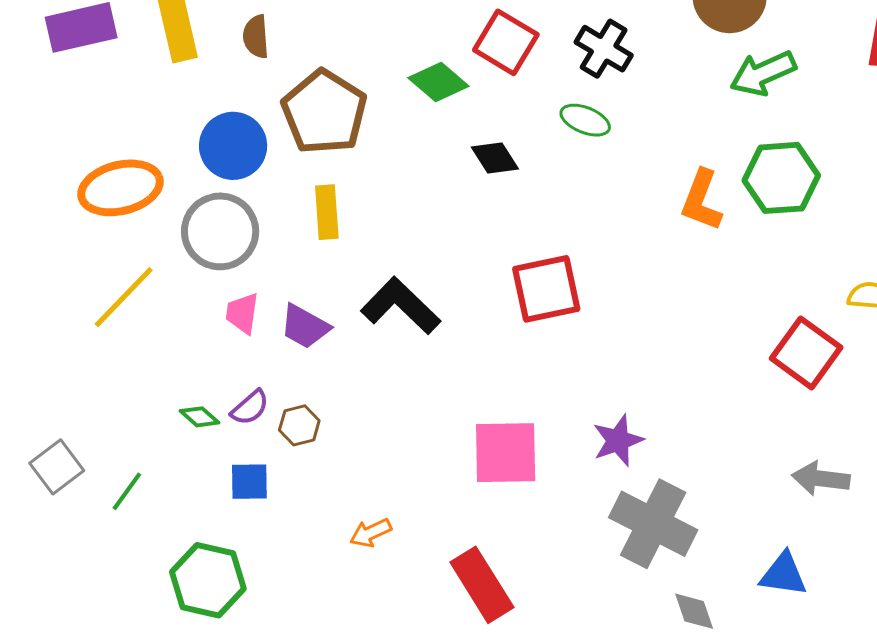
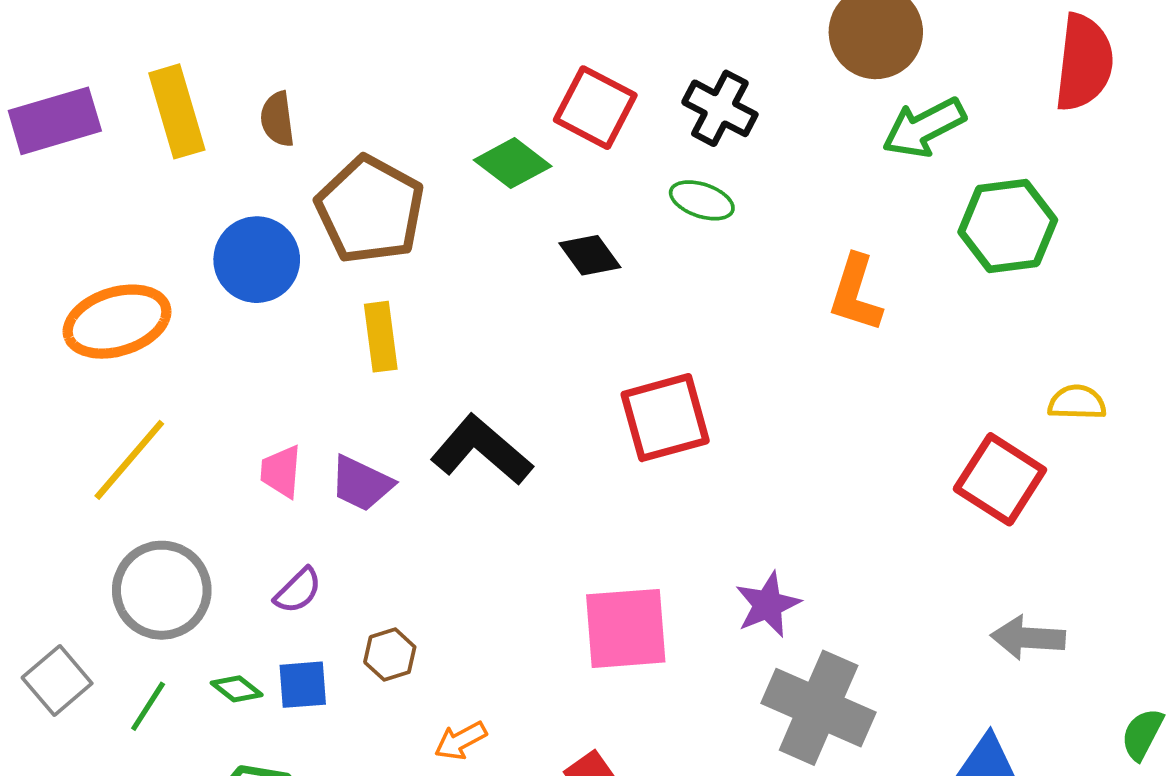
green hexagon: (781, 178) -> (1008, 226), moved
gray circle: (220, 231) -> (162, 590), moved
green diamond: (200, 417) -> (237, 689), moved
brown hexagon: (299, 425) -> (390, 655), moved

